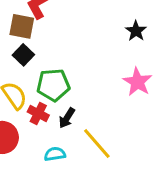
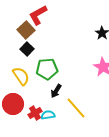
brown square: (22, 26) -> (26, 30), turned 36
red cross: (38, 113) -> (35, 113), moved, turned 32

